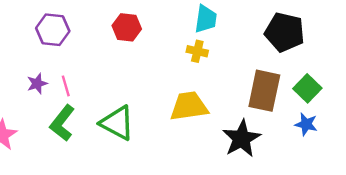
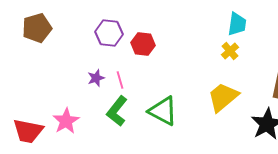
red hexagon: (127, 27) -> (143, 44), moved
yellow cross: (197, 51) -> (230, 51), turned 36
yellow trapezoid: (189, 106) -> (223, 97), turned -32

